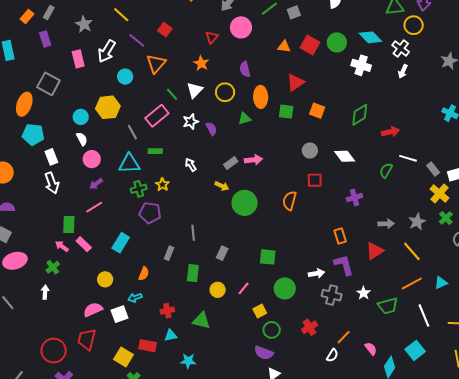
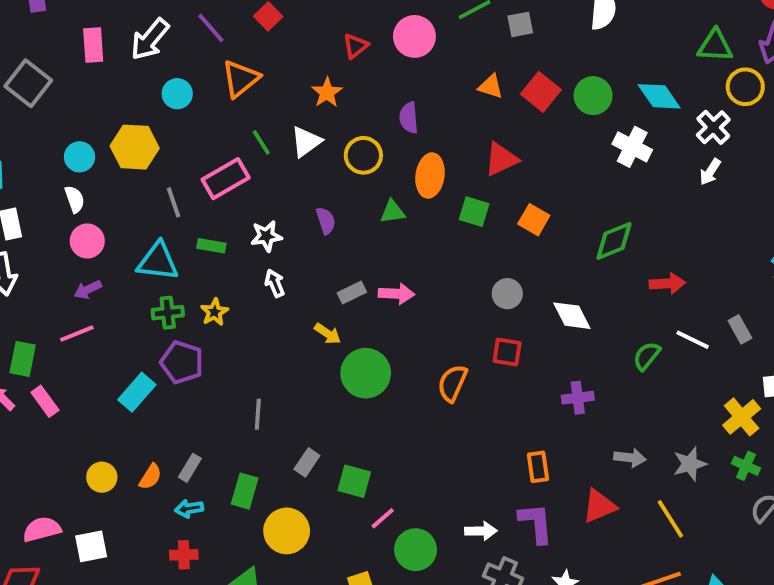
white star: (191, 122) -> (266, 236), moved
gray rectangle: (433, 169) -> (740, 329), moved
green cross: (446, 218) -> (746, 466), turned -32
cyan rectangle: (121, 243) -> (137, 392), moved
gray rectangle: (169, 253) -> (190, 468), moved
green square: (268, 257) -> (354, 481), moved
yellow circle: (105, 279) -> (102, 477), moved
pink line: (244, 288) -> (383, 518), moved
yellow circle: (218, 290) -> (287, 531), size x1.5
cyan arrow: (135, 298) -> (189, 509), moved

